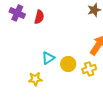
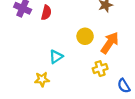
yellow circle: (68, 64) -> (85, 36), moved

